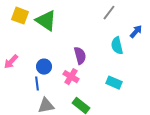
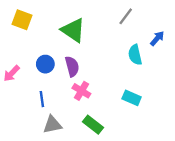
green triangle: (46, 21) -> (73, 30), moved
purple semicircle: (80, 56) -> (72, 66), moved
blue circle: (44, 67) -> (45, 64), moved

